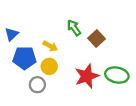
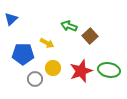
green arrow: (74, 28) -> (69, 26), turned -35
blue triangle: (12, 34) -> (11, 19), moved
yellow circle: (49, 66) -> (53, 68), moved

